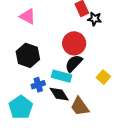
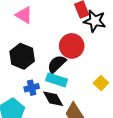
black star: (95, 19) -> (95, 21), size x1.5
black semicircle: (74, 63) -> (57, 64), moved

